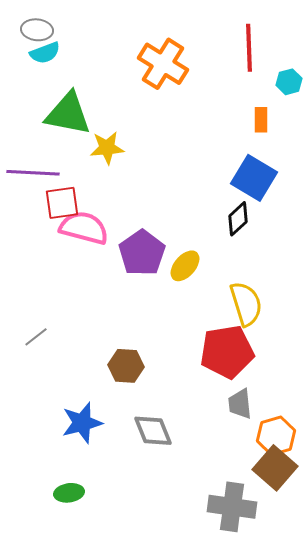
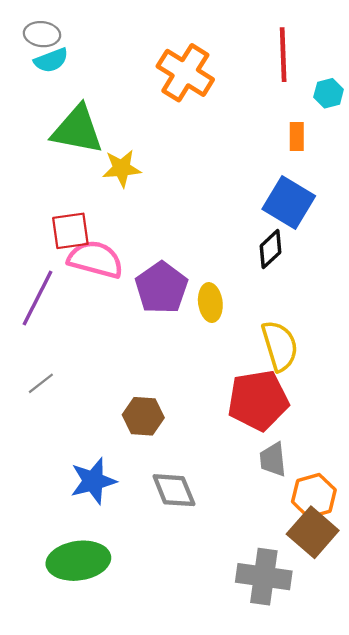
purple line: (33, 173) -> (37, 298), moved, turned -66
yellow ellipse: (185, 266) -> (210, 303), turned -48
green ellipse: (69, 493) -> (78, 561), size x1.8

